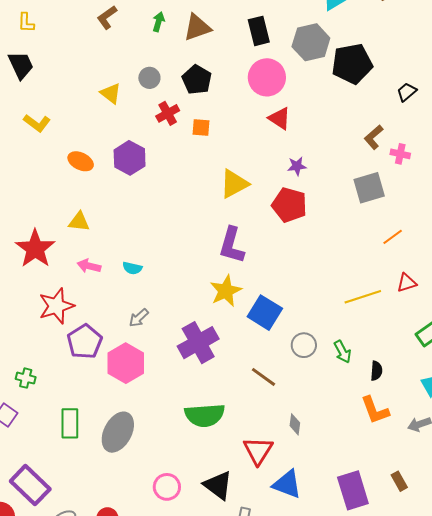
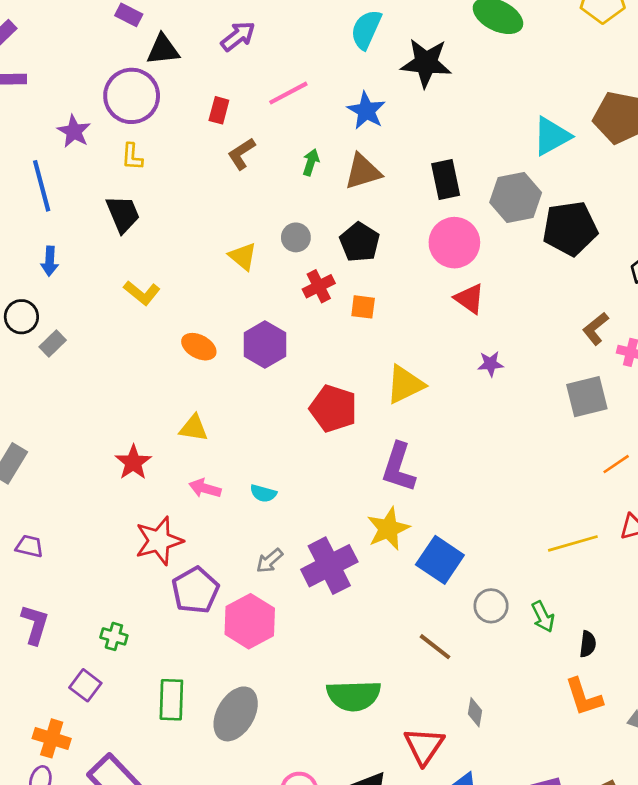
red pentagon: (289, 205) -> (333, 409), moved
red star: (35, 249) -> (133, 462), size x0.7
purple cross: (198, 343) -> (329, 566), moved

